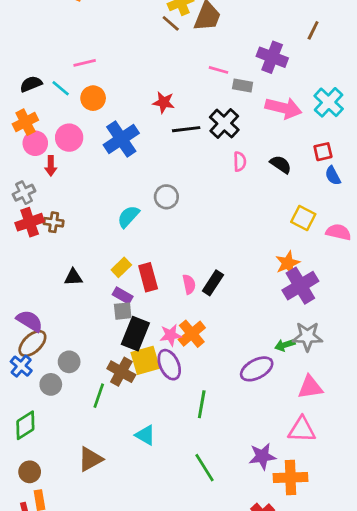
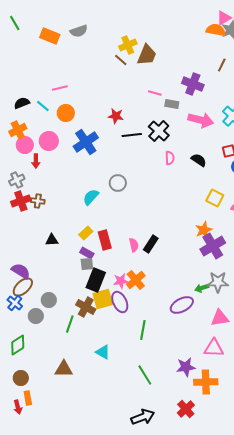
brown triangle: (90, 459) -> (64, 369), turned 30

